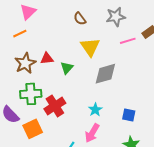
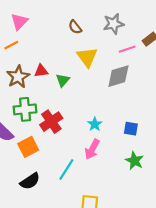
gray diamond: (105, 74) -> (118, 76), moved

